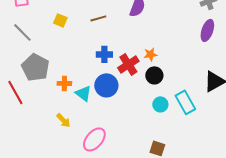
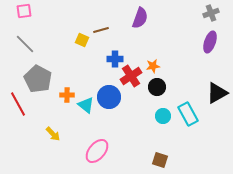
yellow square: (60, 20) -> (82, 40), moved
blue cross: (104, 54) -> (115, 59), moved
yellow arrow: (63, 120) -> (53, 134), moved

